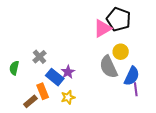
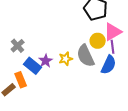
pink triangle: (102, 28) -> (113, 32), moved
purple line: (136, 89) -> (113, 47), moved
yellow star: (68, 97) -> (66, 59), moved

